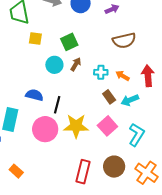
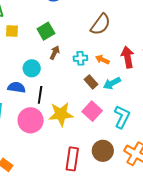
brown semicircle: (124, 41) -> (100, 24), turned -35
cyan circle: (54, 65) -> (32, 68), moved

